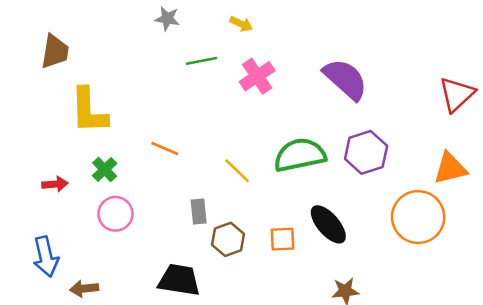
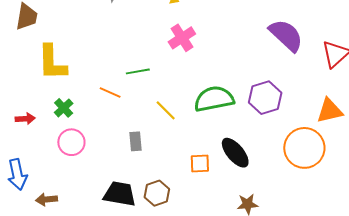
green line: (202, 61) -> (138, 71), moved
purple semicircle: (345, 79) -> (286, 35), moved
brown hexagon: (228, 239) -> (157, 193), moved

